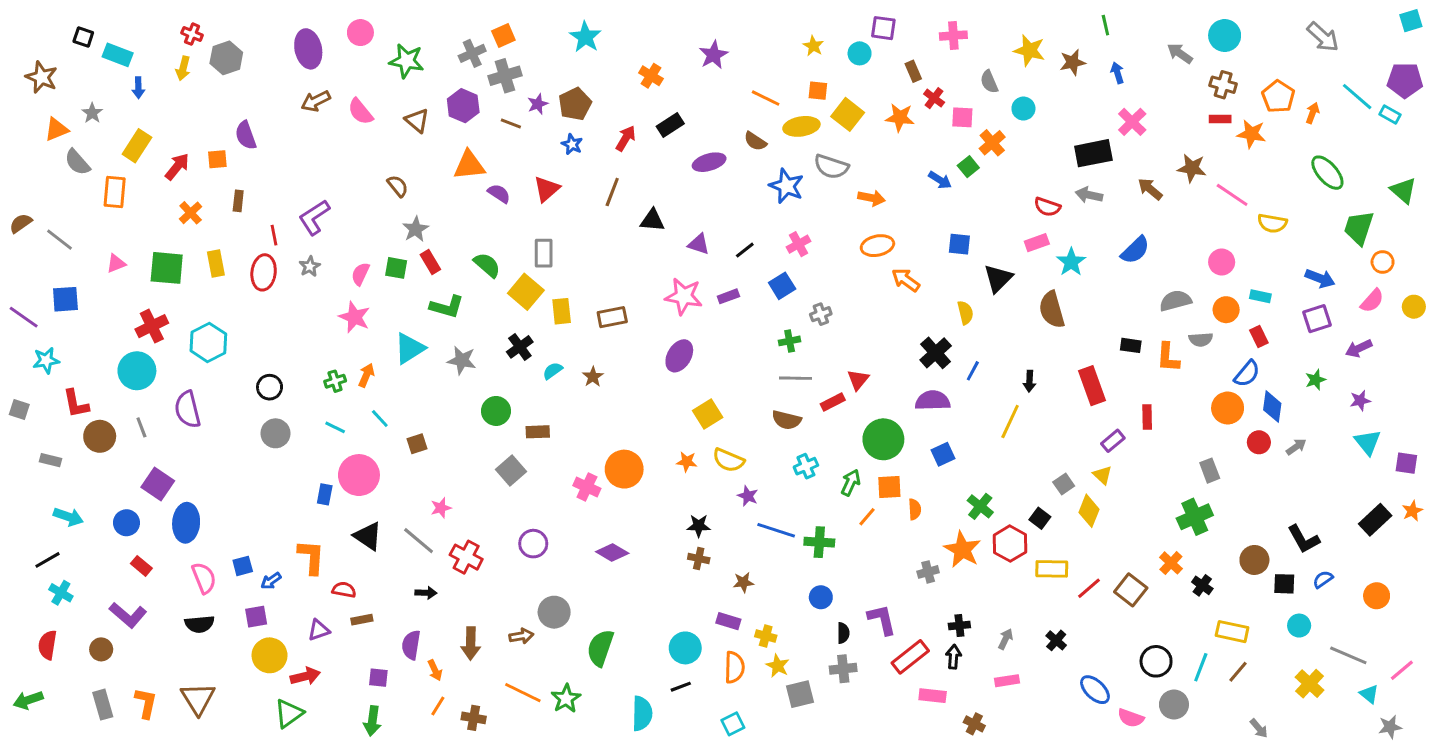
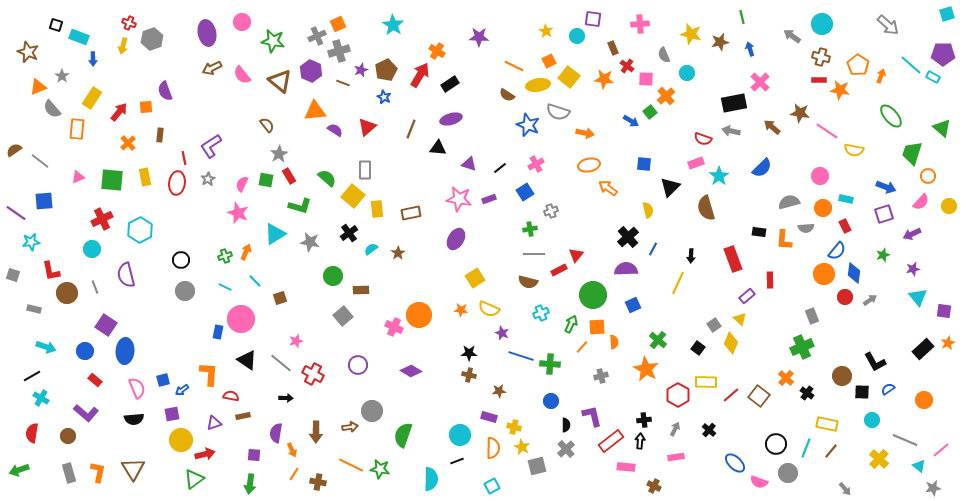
purple star: (714, 55) -> (479, 37), turned 30
orange square: (818, 91) -> (549, 61), turned -32
brown triangle: (417, 120) -> (280, 81), size x1.4
red arrow: (626, 138) -> (420, 75), moved, size x1.4
purple ellipse: (709, 162) -> (451, 119), moved
cyan circle: (137, 371) -> (92, 249), size x0.7
red hexagon: (1010, 544) -> (678, 395), moved
gray cross: (928, 572) -> (601, 376), moved
gray cross: (843, 669) -> (566, 449), turned -36
green star: (566, 699) -> (380, 469), turned -30

